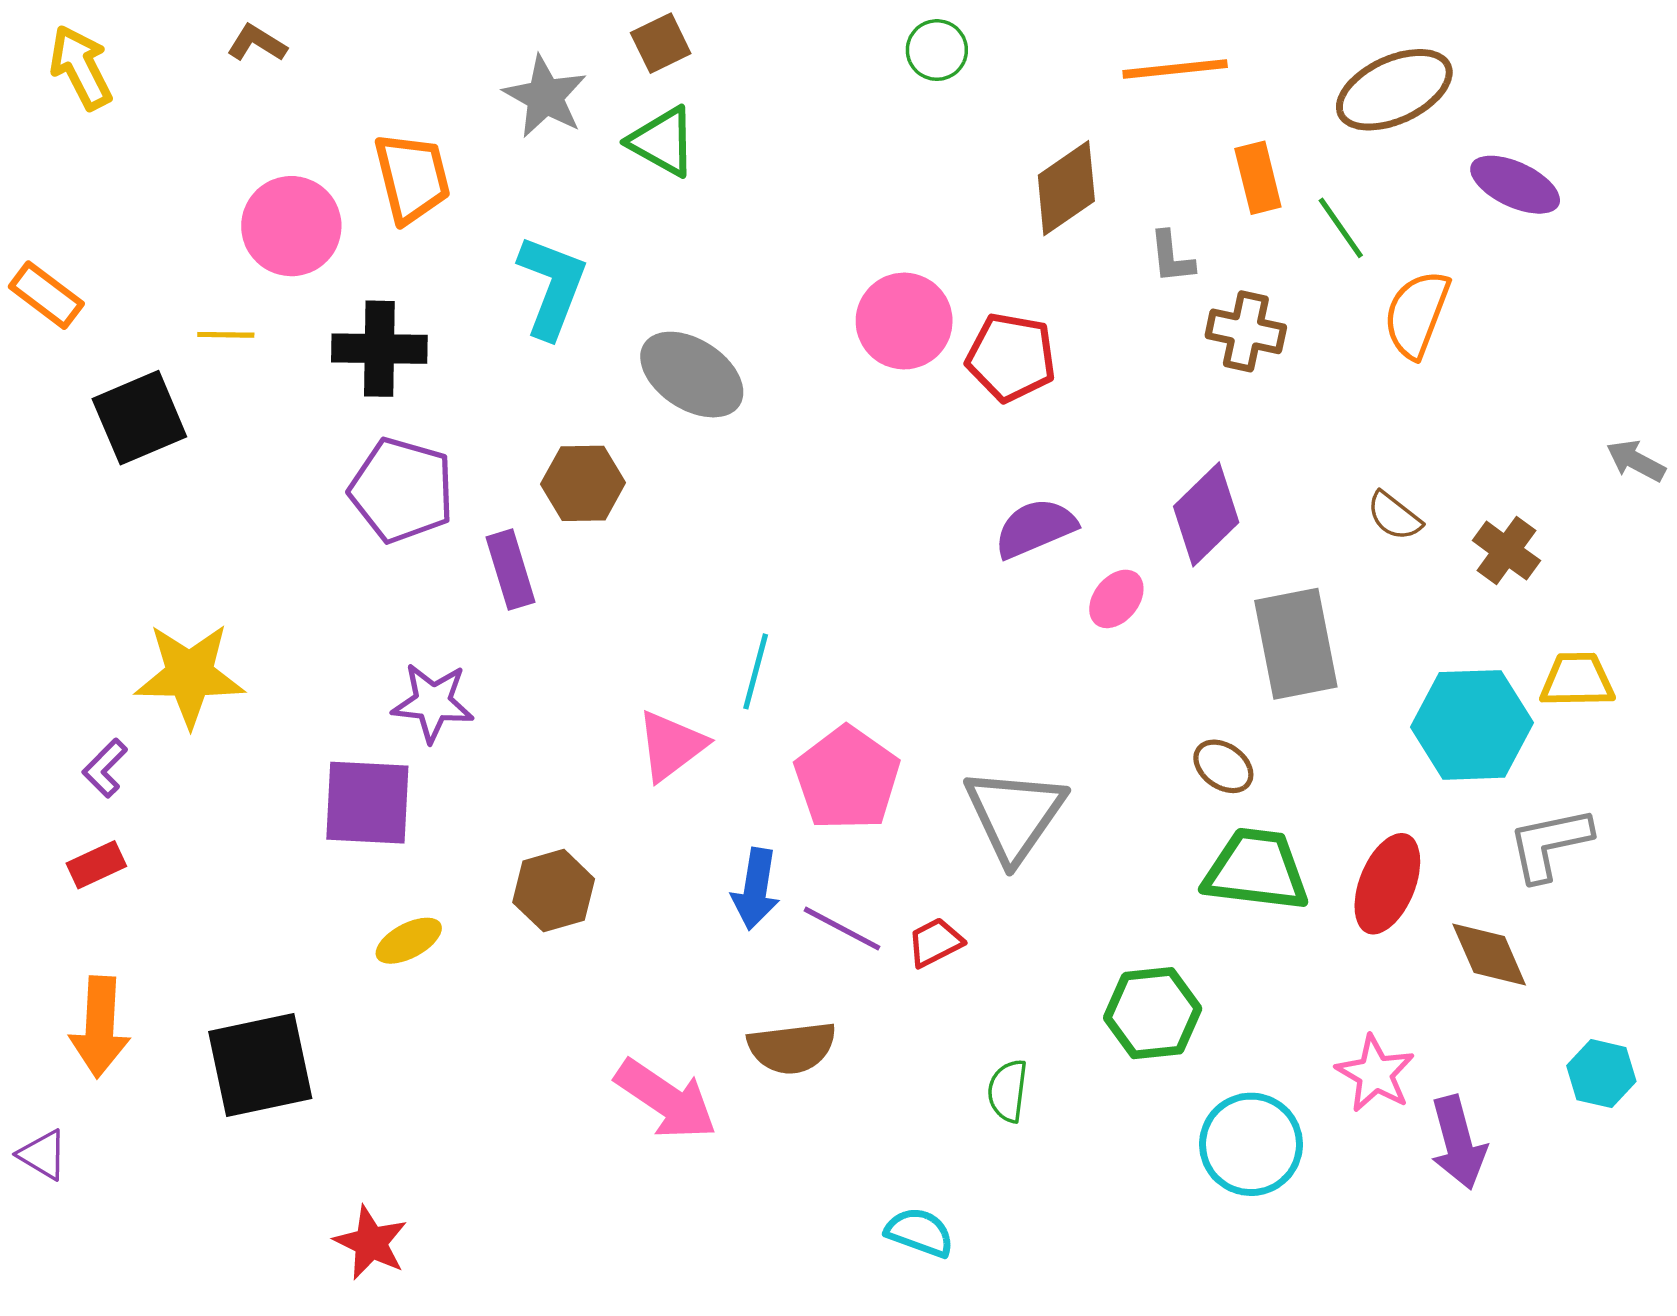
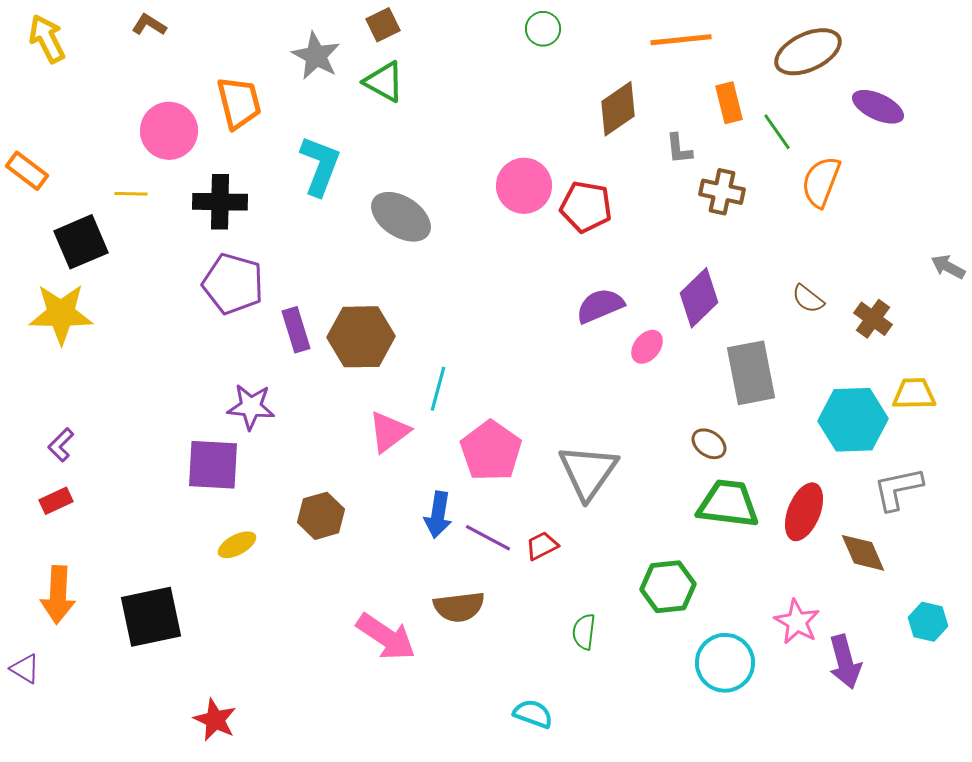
brown hexagon: (583, 483) -> (361, 337), moved, size x1.4
yellow star: (190, 675) -> (61, 314), moved

